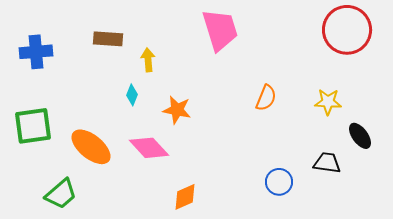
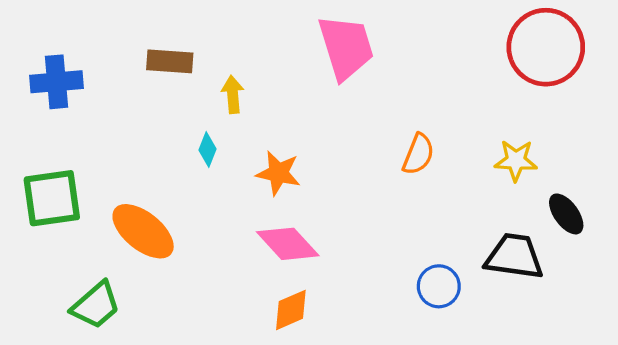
pink diamond: (149, 148) -> (288, 244), moved
black trapezoid: (327, 163) -> (514, 256), size x1.4

